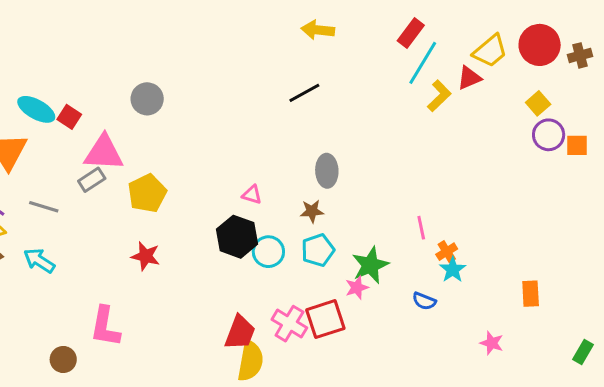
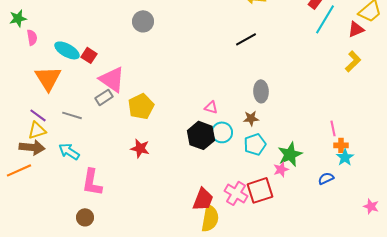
yellow L-shape: (439, 96) -> (353, 61), moved
gray circle: (147, 99) -> (143, 21), moved
pink triangle: (104, 153) -> (112, 79), turned 32
pink line: (421, 228) -> (333, 128), moved
cyan circle: (268, 252) -> (222, 132), moved
orange cross: (447, 252) -> (341, 145), turned 32
blue semicircle: (424, 301) -> (326, 178), turned 133
pink L-shape: (105, 327) -> (92, 182), moved

